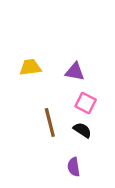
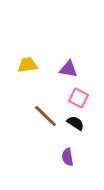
brown line: (50, 123) -> (45, 116), turned -32

